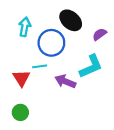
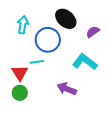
cyan L-shape: (91, 66) -> (85, 62), turned -120
purple arrow: (65, 81) -> (67, 89), moved
green circle: (20, 112) -> (20, 93), moved

